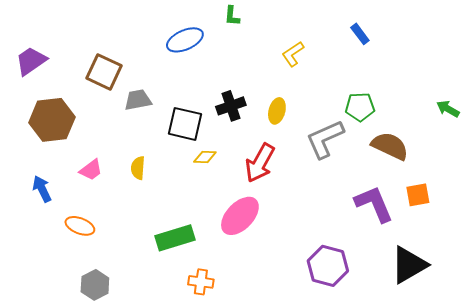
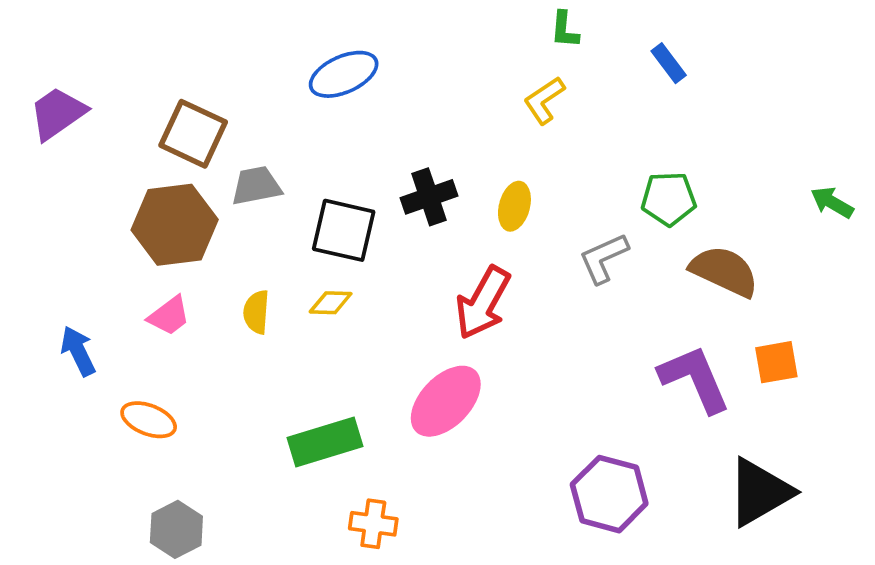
green L-shape: (232, 16) -> (565, 30), moved
brown hexagon: (52, 120) -> (175, 225), moved
gray L-shape: (325, 139) -> (604, 258), size x0.7
yellow diamond: (205, 157) -> (331, 303), moved

